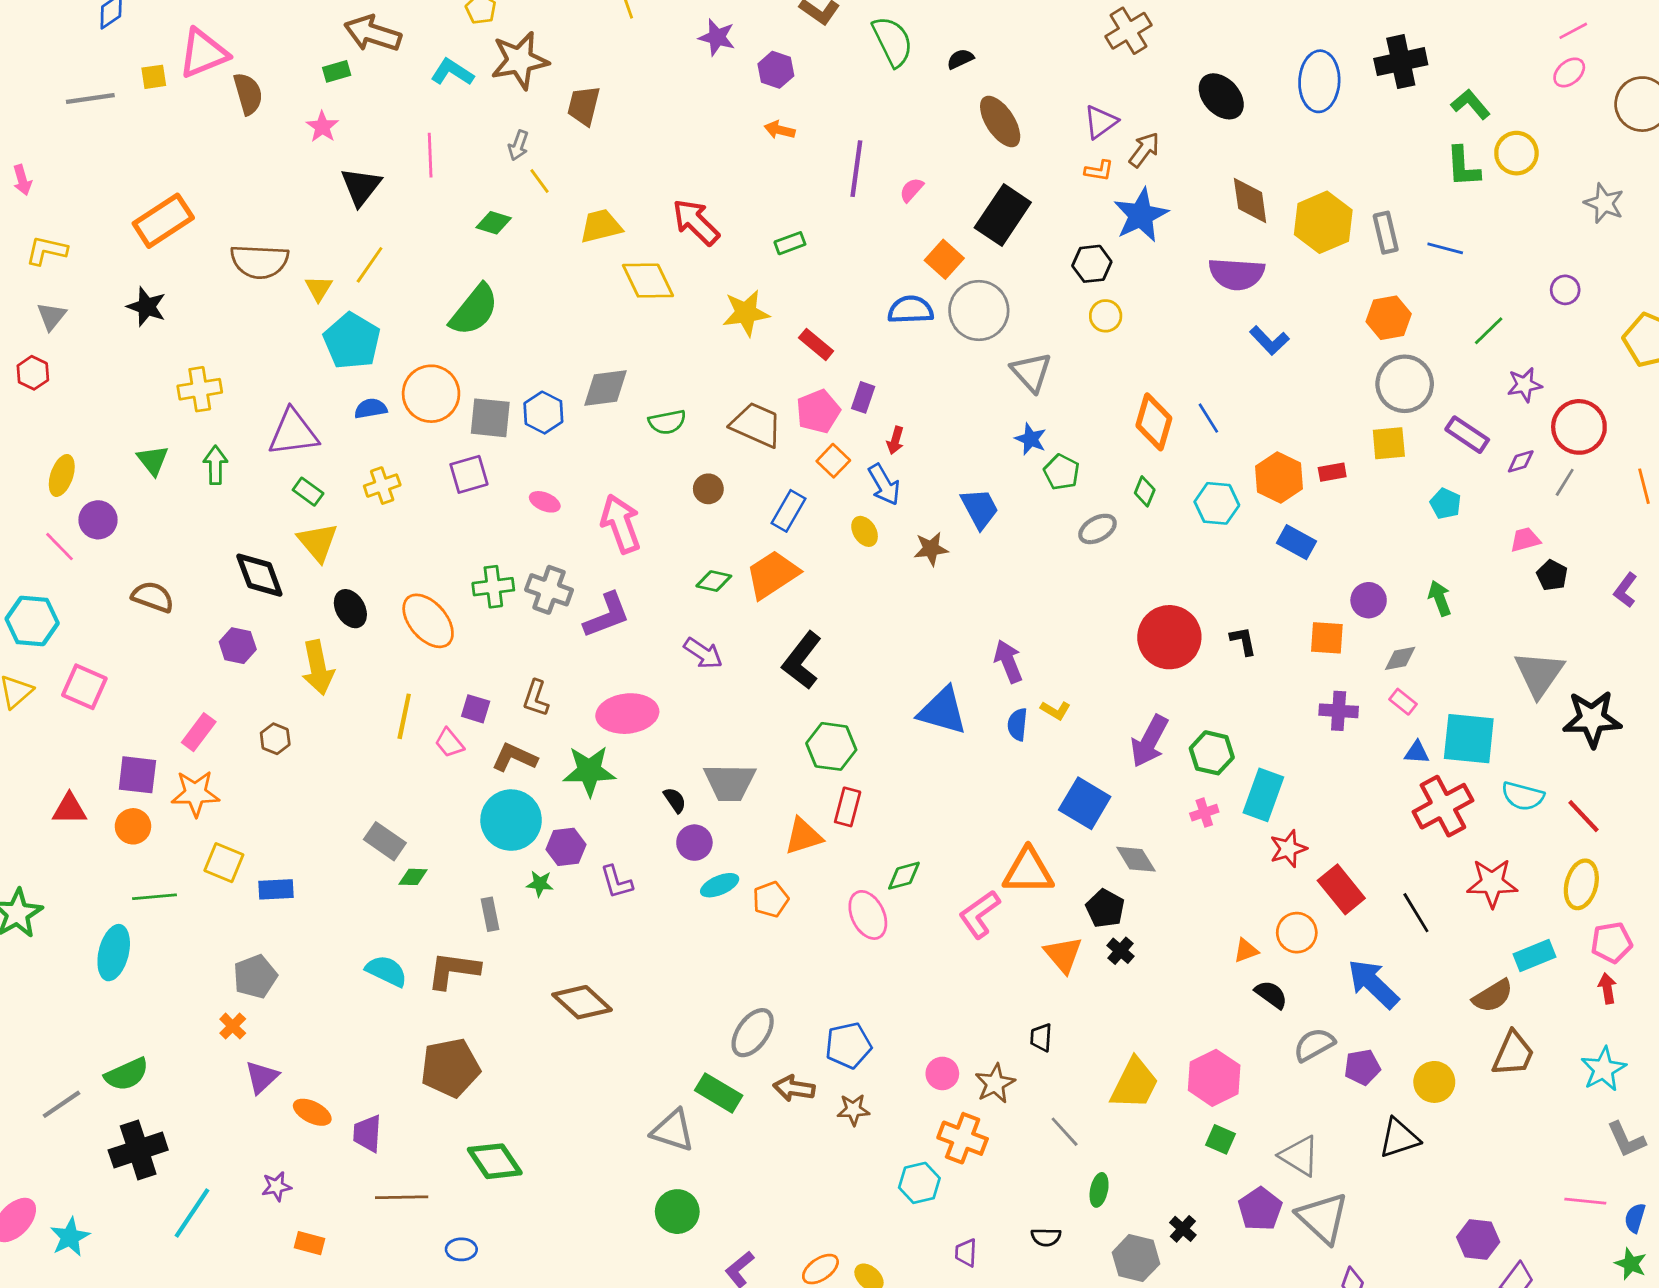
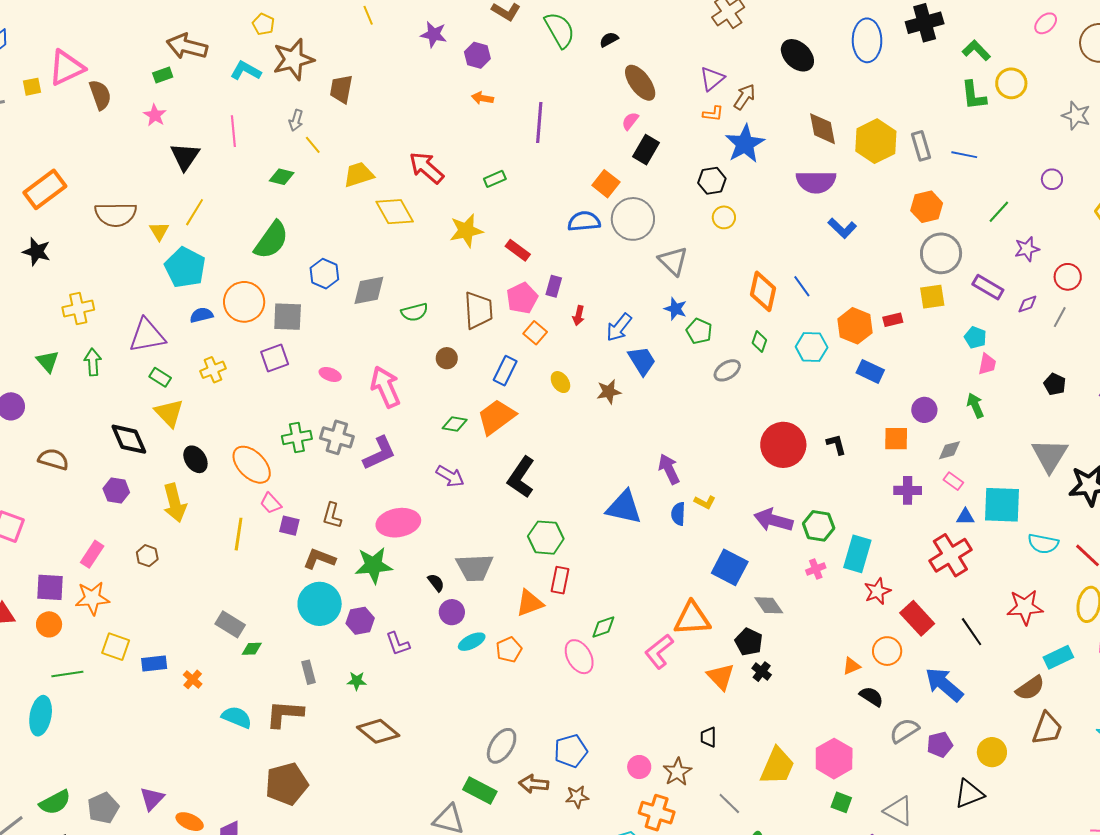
pink semicircle: (912, 190) -> (630, 121), moved
black rectangle: (1003, 215) -> (646, 150), size x0.7
blue hexagon: (543, 413) -> (324, 274), moved
brown trapezoid: (756, 425) -> (478, 310), turned 66
red circle: (1579, 427) -> (1068, 277), size x0.7
blue arrow: (884, 485) -> (619, 327), moved, turned 72
pink trapezoid: (1525, 540) -> (987, 364), moved, turned 120
purple arrow: (1149, 741) -> (773, 520), turned 81
pink trapezoid: (449, 743) -> (271, 503), moved
red cross: (1443, 806) -> (950, 555), moved
green star: (540, 884) -> (357, 681), moved
gray pentagon: (255, 977) -> (103, 808), moved
orange cross: (233, 1026) -> (193, 679), moved

